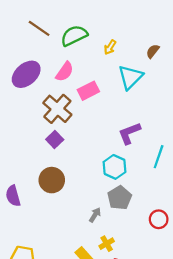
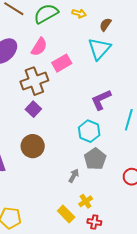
yellow arrow: (110, 47) -> (79, 13), moved, turned -104
brown semicircle: (153, 51) -> (105, 25), moved
brown cross: (57, 109) -> (34, 81), turned 32

